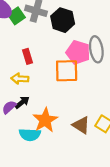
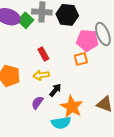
orange square: (67, 71) -> (81, 59), size x0.6
black arrow: (22, 102) -> (55, 90), moved

